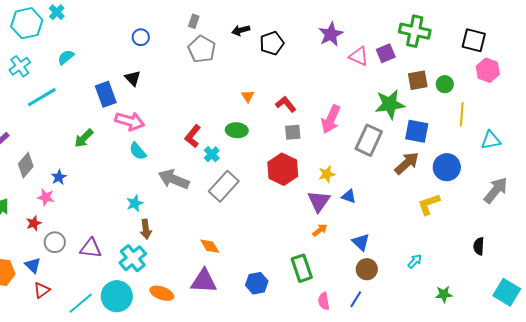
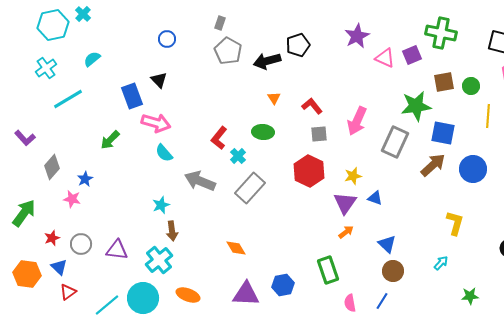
black arrow: (241, 30) -> (267, 61), moved, size x1.5
yellow L-shape: (429, 204) -> (455, 223), moved, turned 125
red star: (34, 223) -> (52, 238), moved
purple triangle: (204, 281) -> (246, 294), moved

